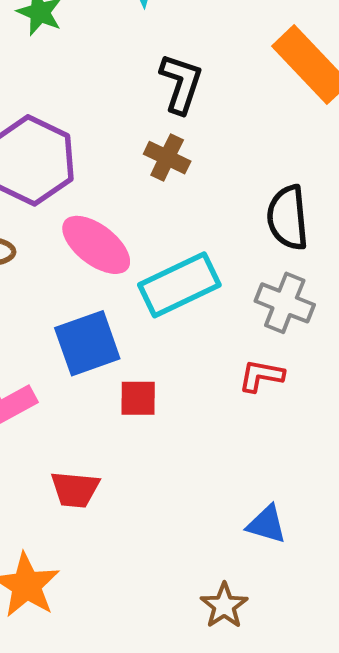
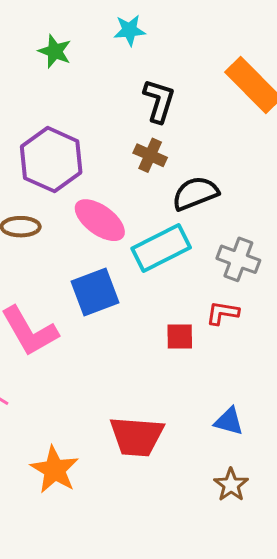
black semicircle: (288, 218) -> (195, 193), moved, turned 75
red square: (138, 398) -> (180, 336), moved
red trapezoid: (75, 489) -> (137, 436), moved, size x1.5
brown star: (224, 606) -> (231, 485), moved

